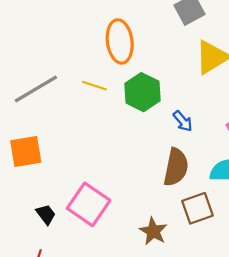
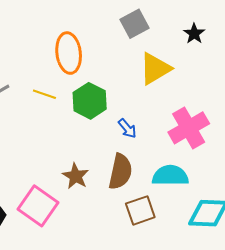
brown star: (153, 231) -> (76, 176), moved

